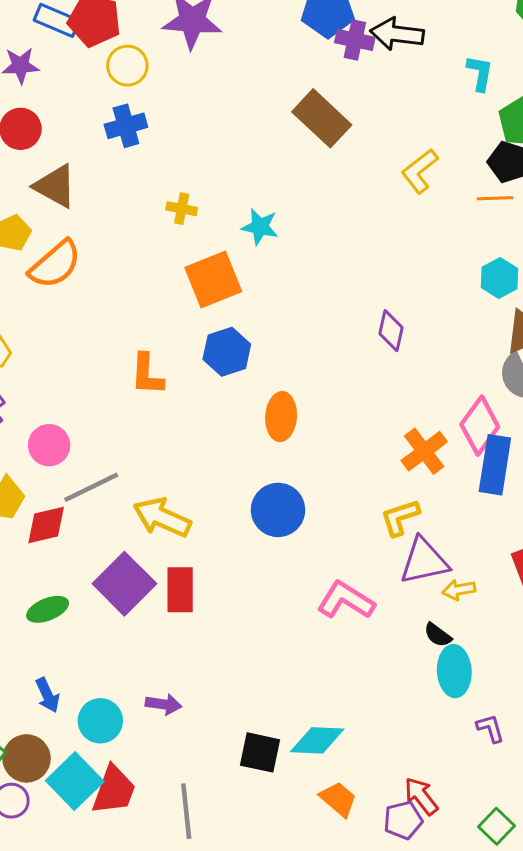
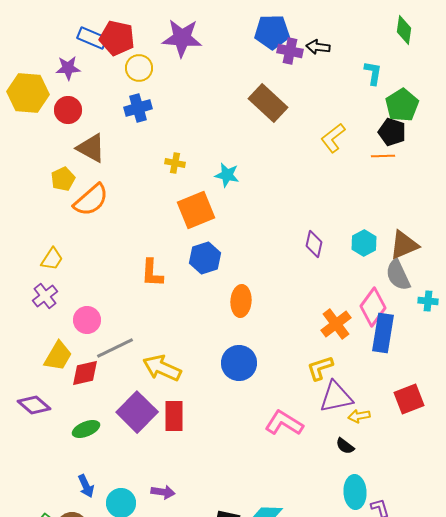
black arrow: (397, 34) -> (318, 47), size x0.7
cyan hexagon: (499, 278) -> (364, 243), moved
cyan ellipse: (454, 671) -> (355, 492), moved

